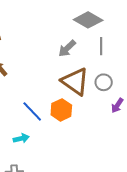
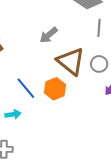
gray arrow: (67, 48) -> (48, 35), moved

